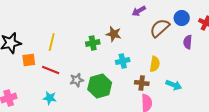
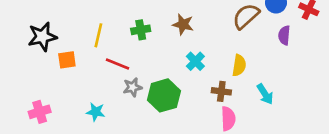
green cross: (93, 43) -> (141, 30), moved
cyan cross: (123, 61) -> (195, 61), turned -32
red line: (51, 70) -> (117, 64), moved
cyan arrow: (174, 85) -> (265, 94), turned 35

